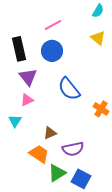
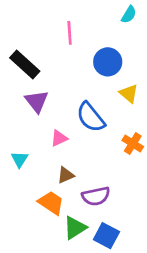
pink line: (53, 25) -> (70, 33), turned -66
yellow triangle: (98, 38) -> (129, 93), moved
black rectangle: (19, 49) -> (25, 65), turned -35
blue circle: (52, 51) -> (108, 62), moved
pink triangle: (27, 100) -> (59, 138), moved

